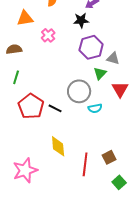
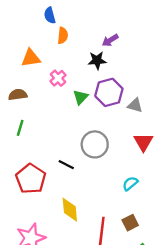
green triangle: (100, 73) -> (81, 97), moved
red pentagon: (31, 106) -> (31, 179), moved
cyan semicircle: (95, 108) -> (130, 184), moved, turned 152

